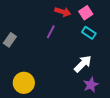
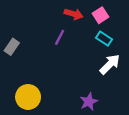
white arrow: (83, 64) -> (110, 64), moved
purple star: (91, 85) -> (89, 102), moved

